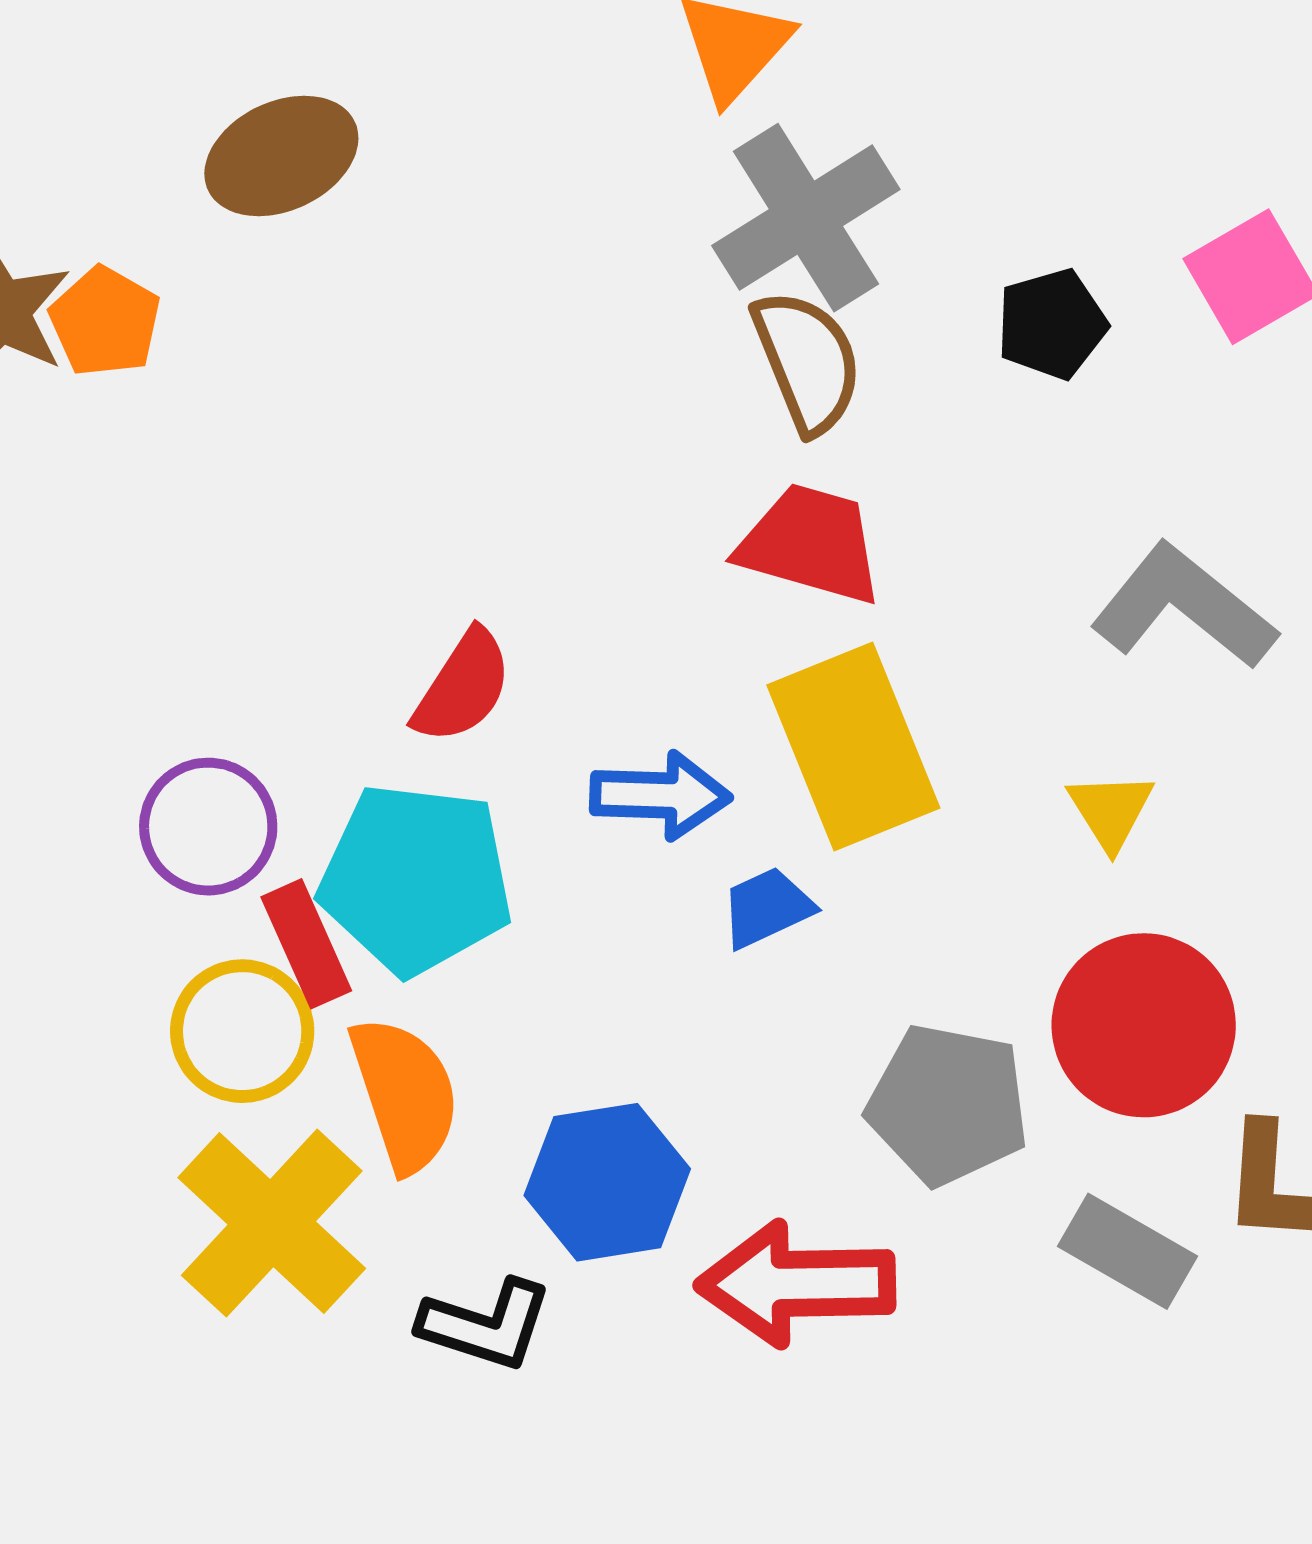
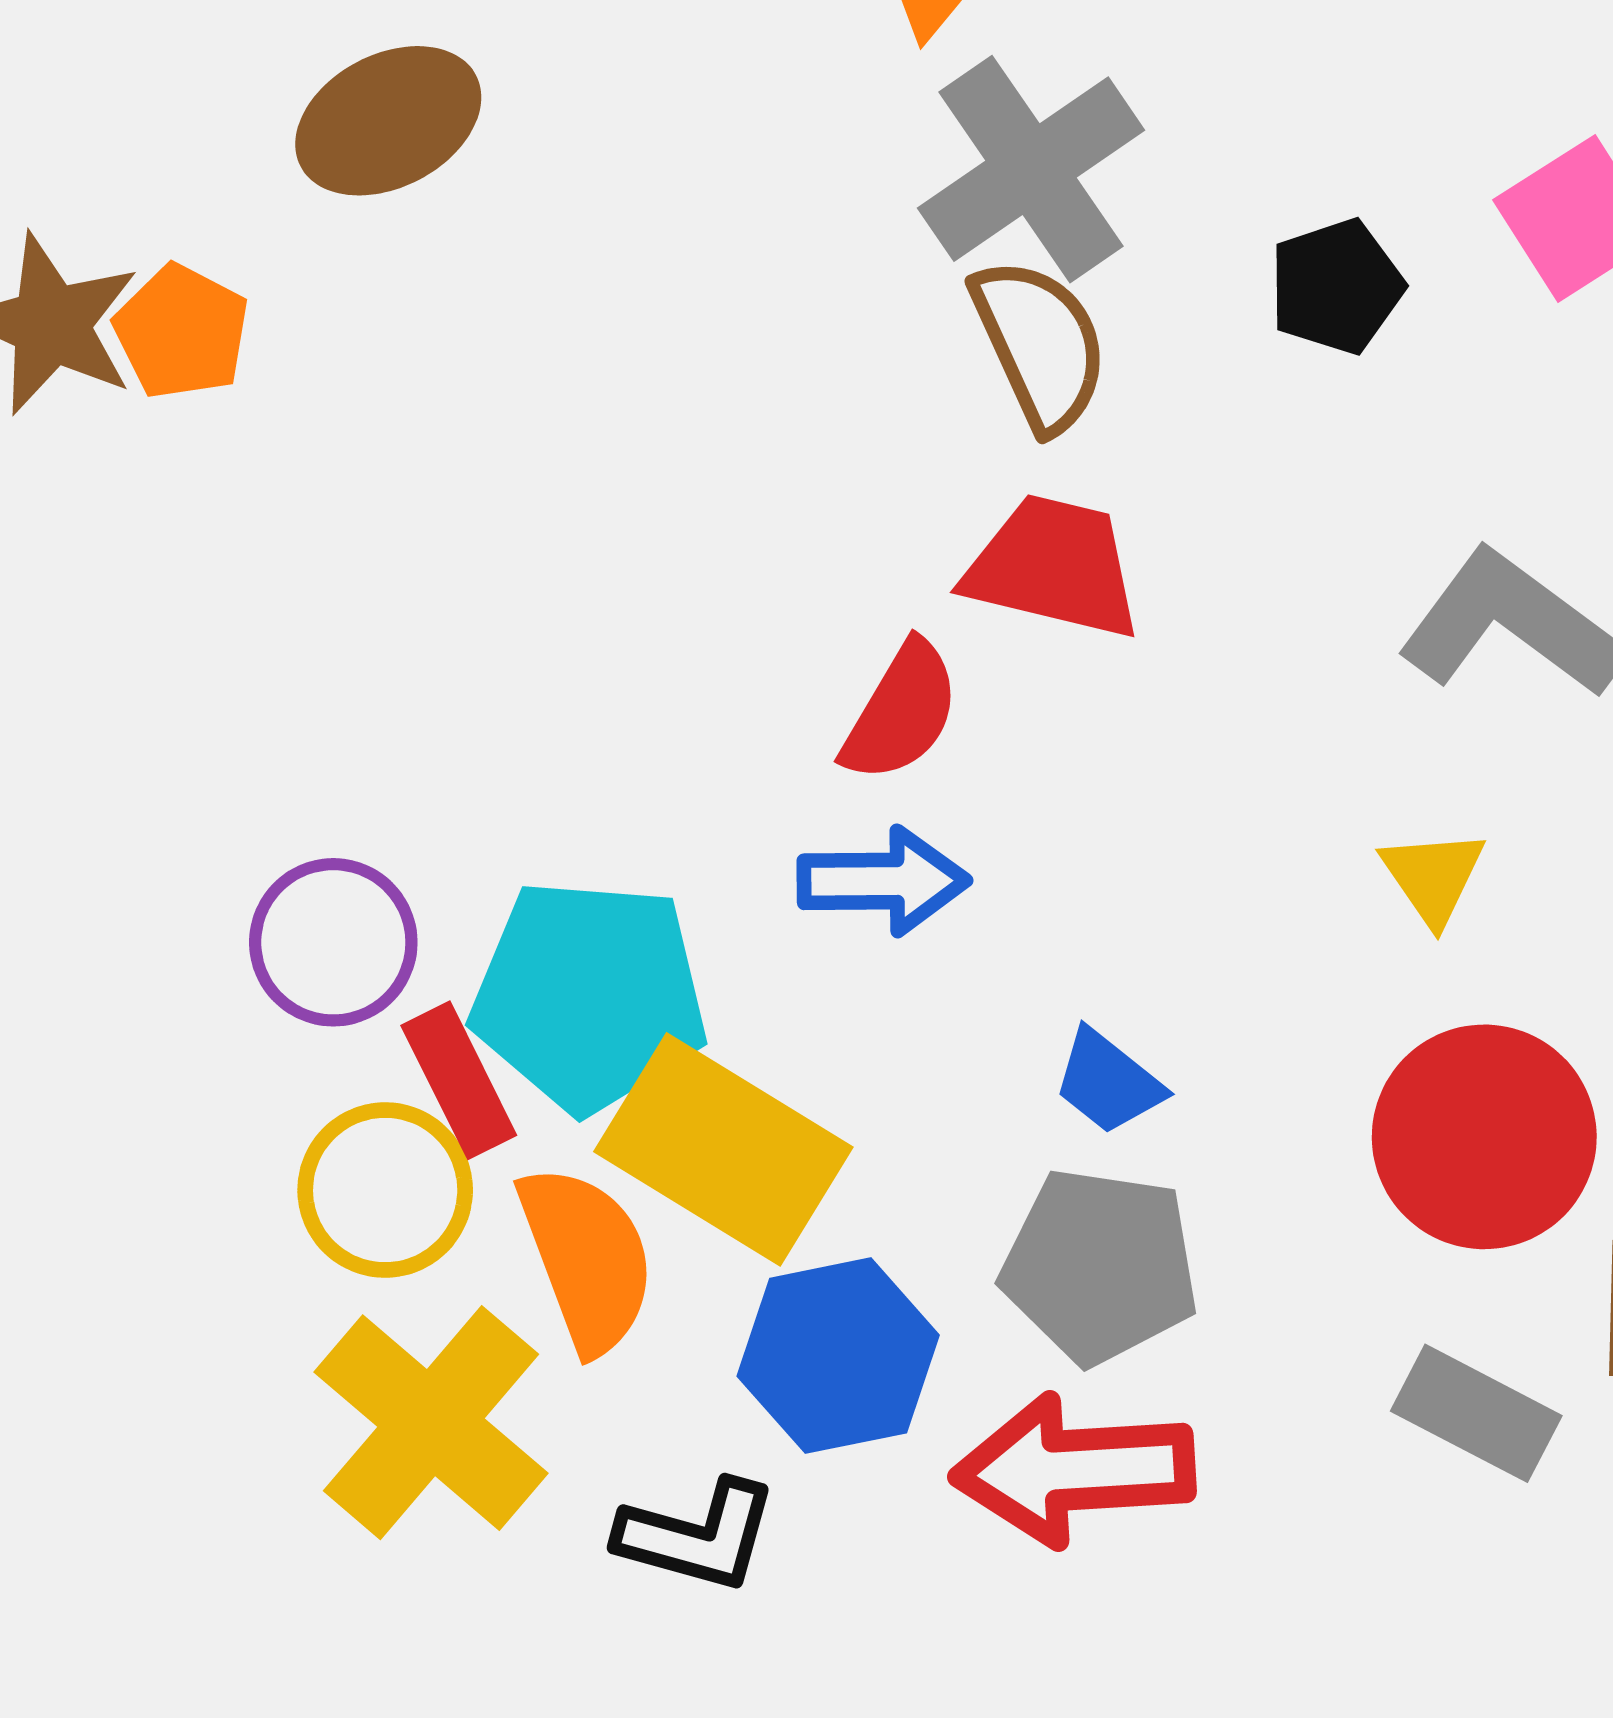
red semicircle: (463, 687) -> (901, 712), moved
yellow rectangle: (853, 747) -> (723, 1149), moved, turned -34
blue trapezoid: (767, 908) -> (1108, 1082), moved, turned -114
gray pentagon: (948, 1105) -> (1100, 1266), moved

